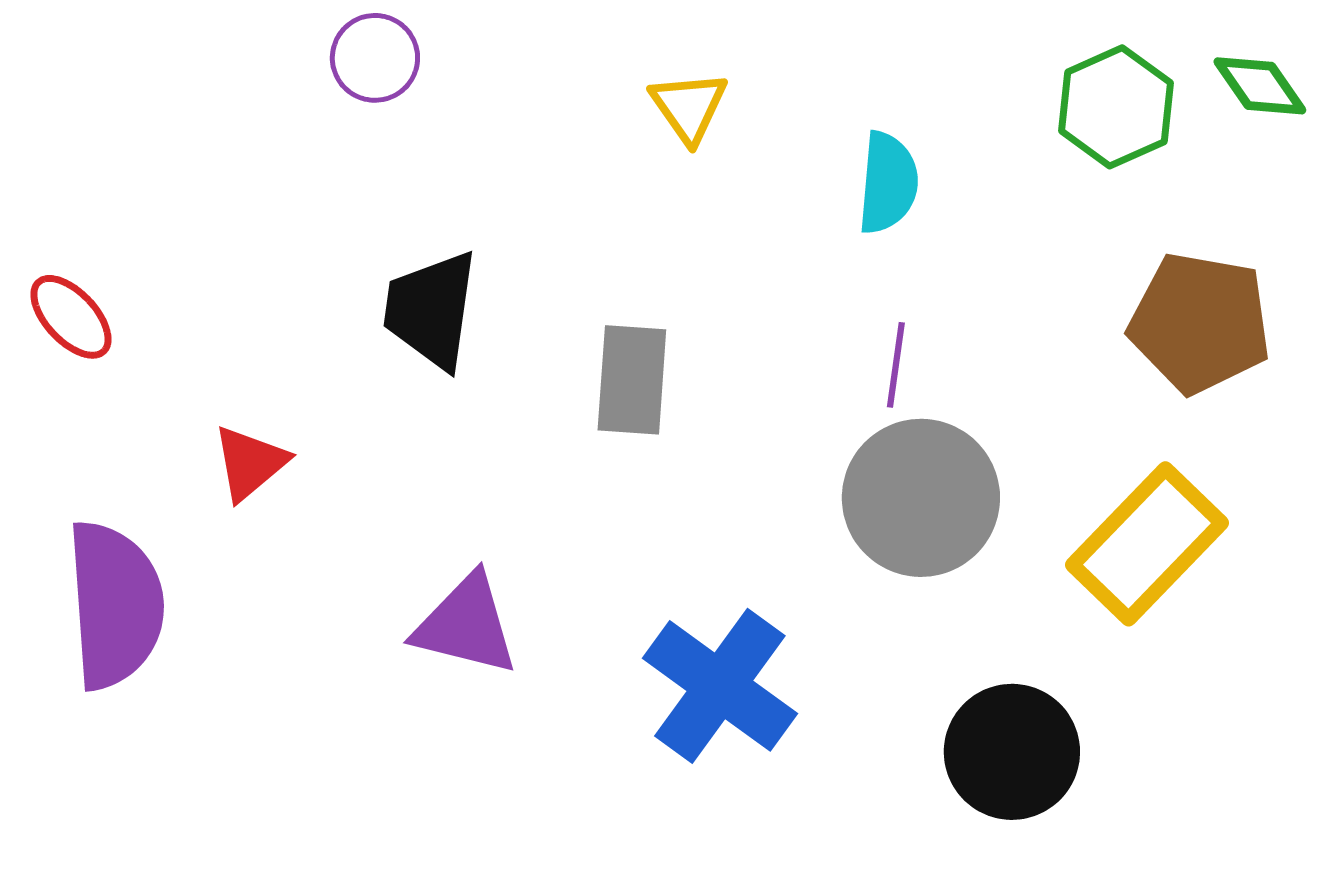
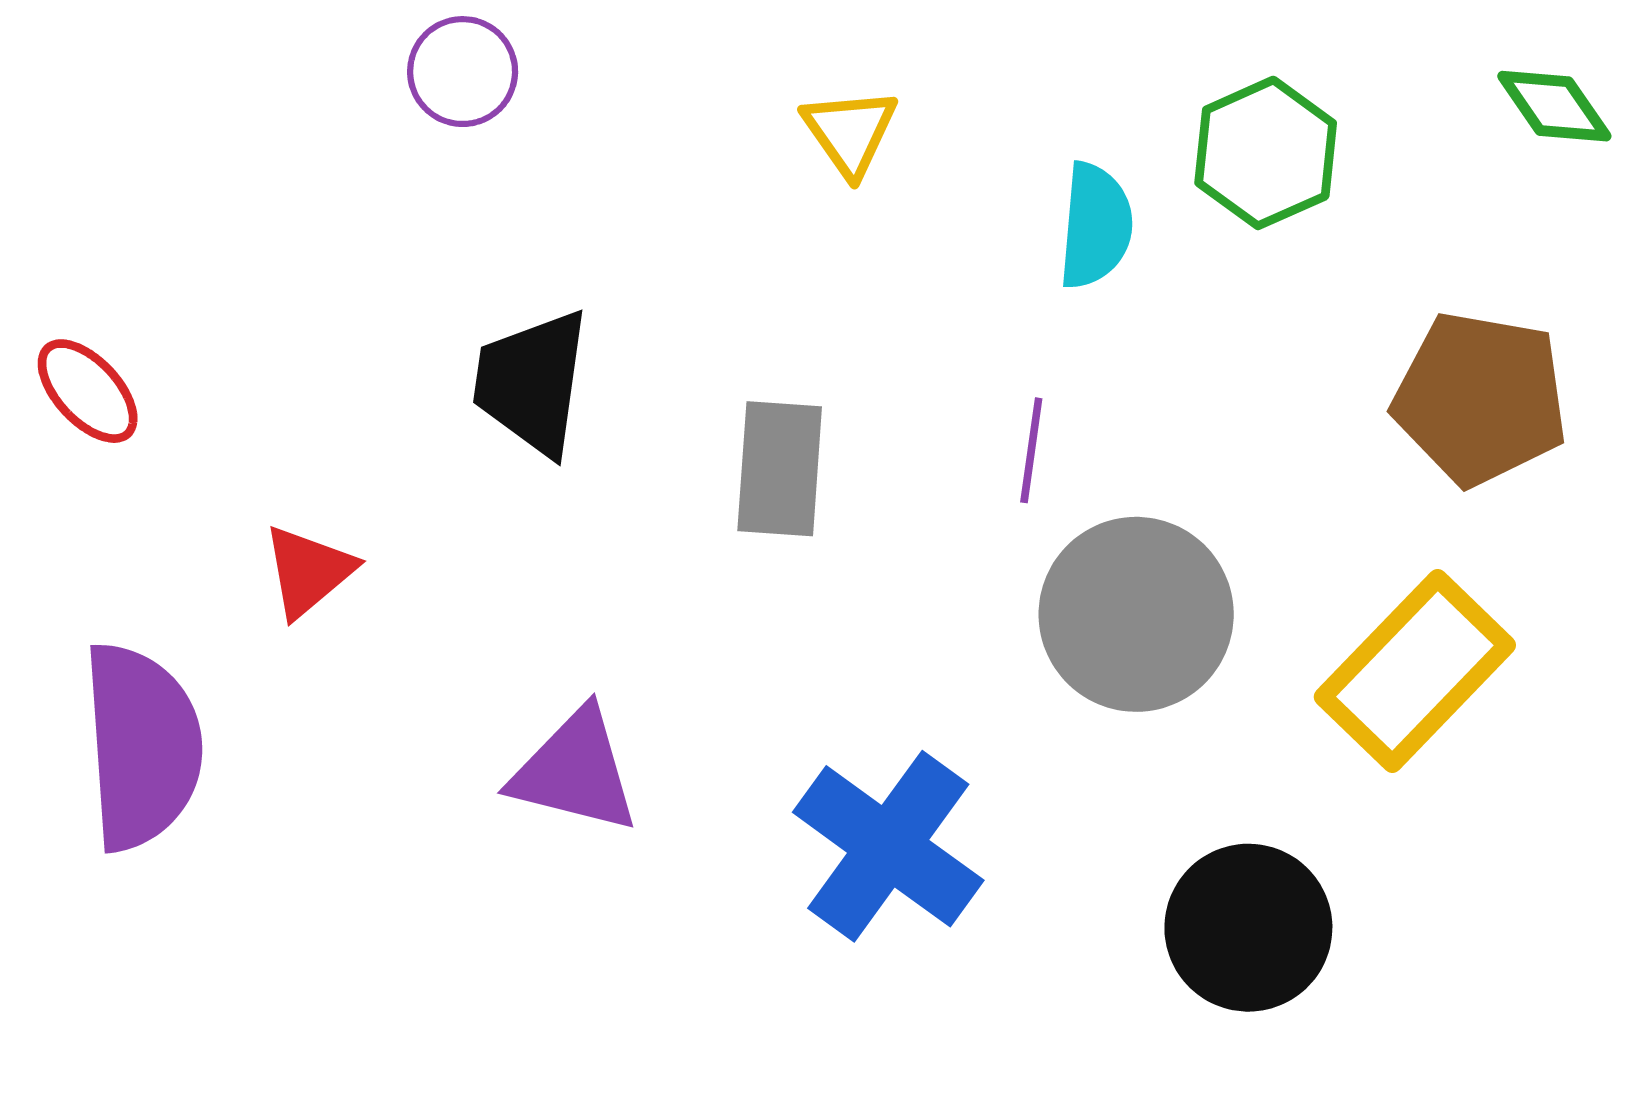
green hexagon: (1116, 107) -> (1266, 153), moved
purple line: (896, 365) -> (1031, 450), moved

